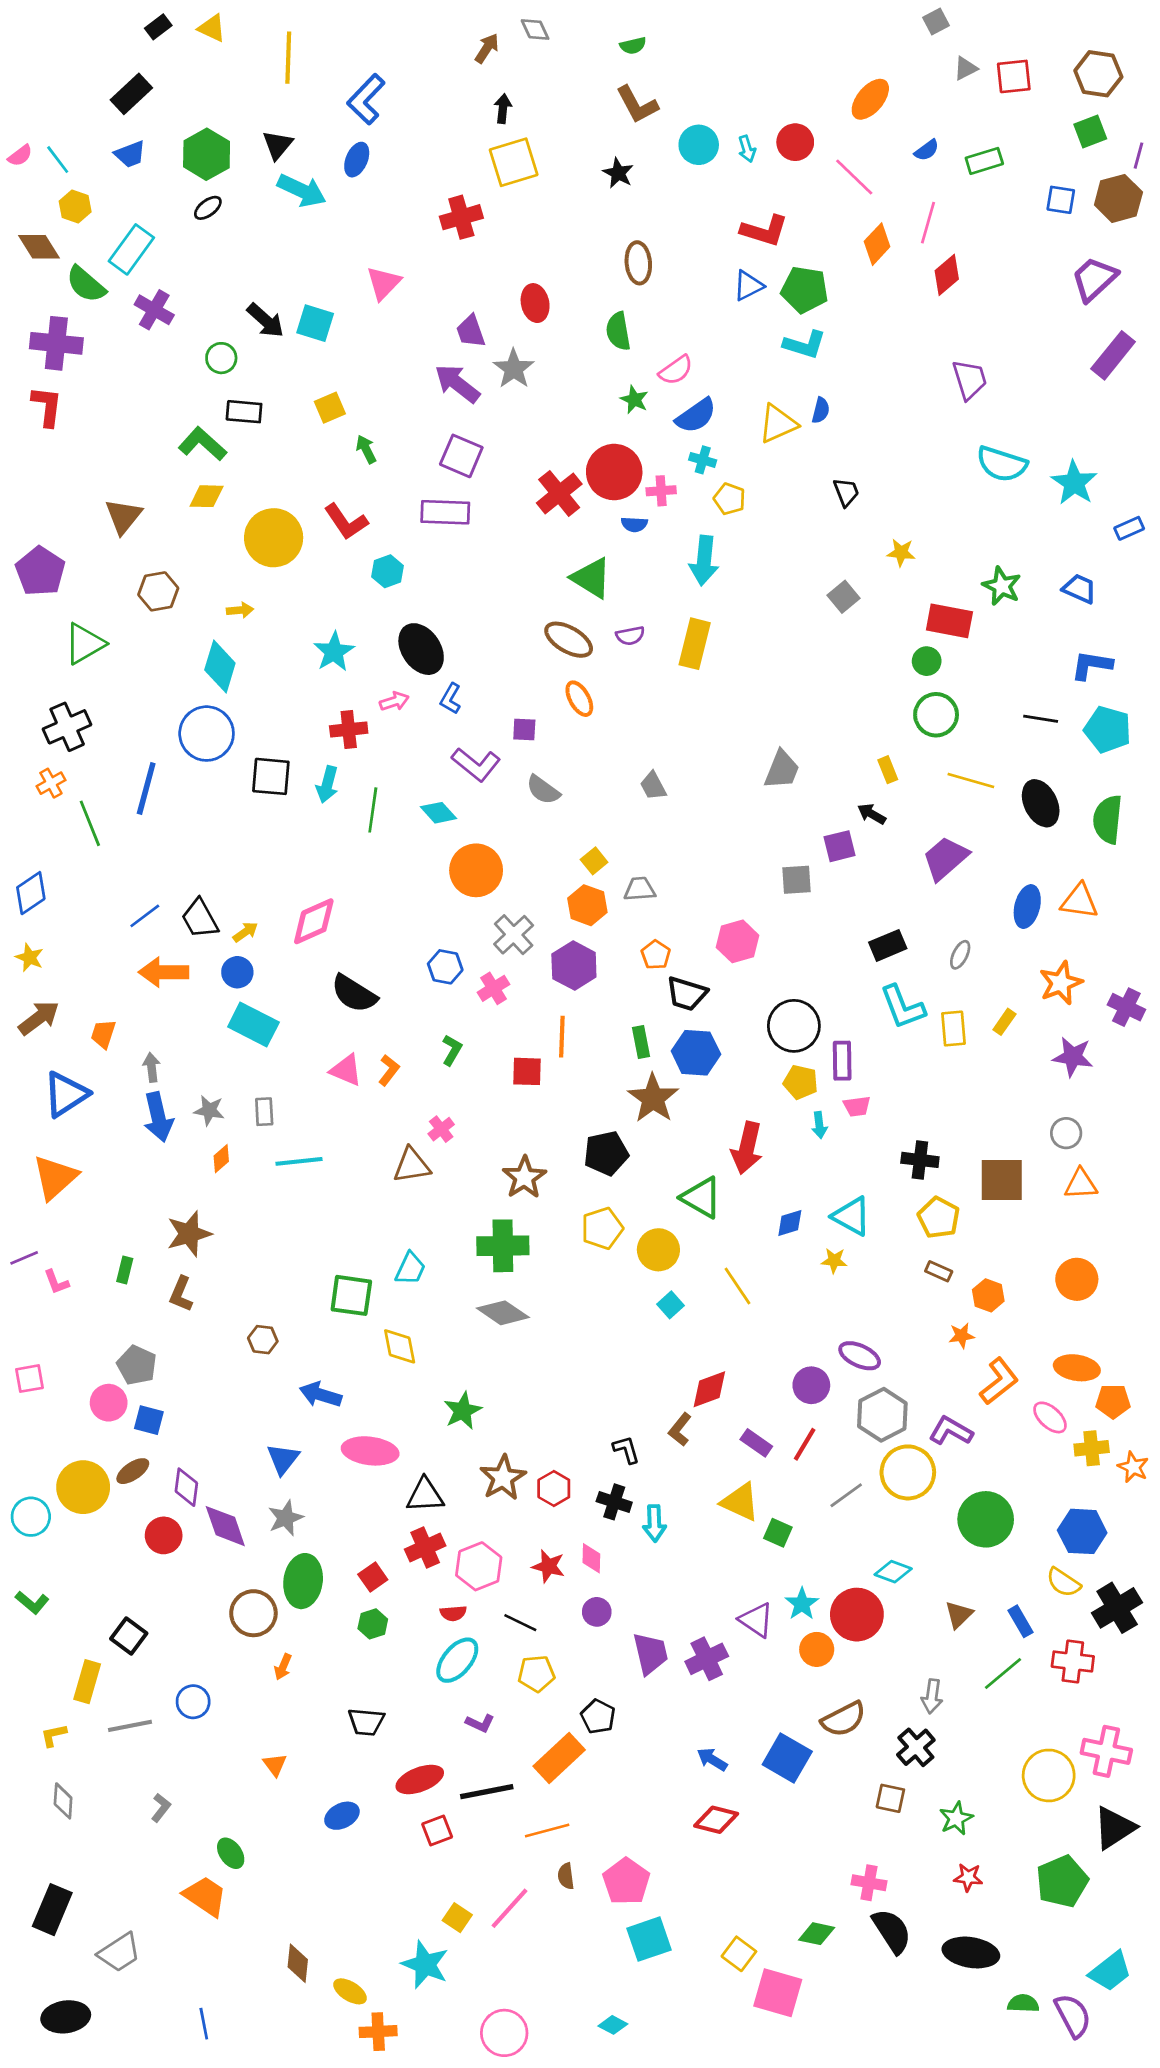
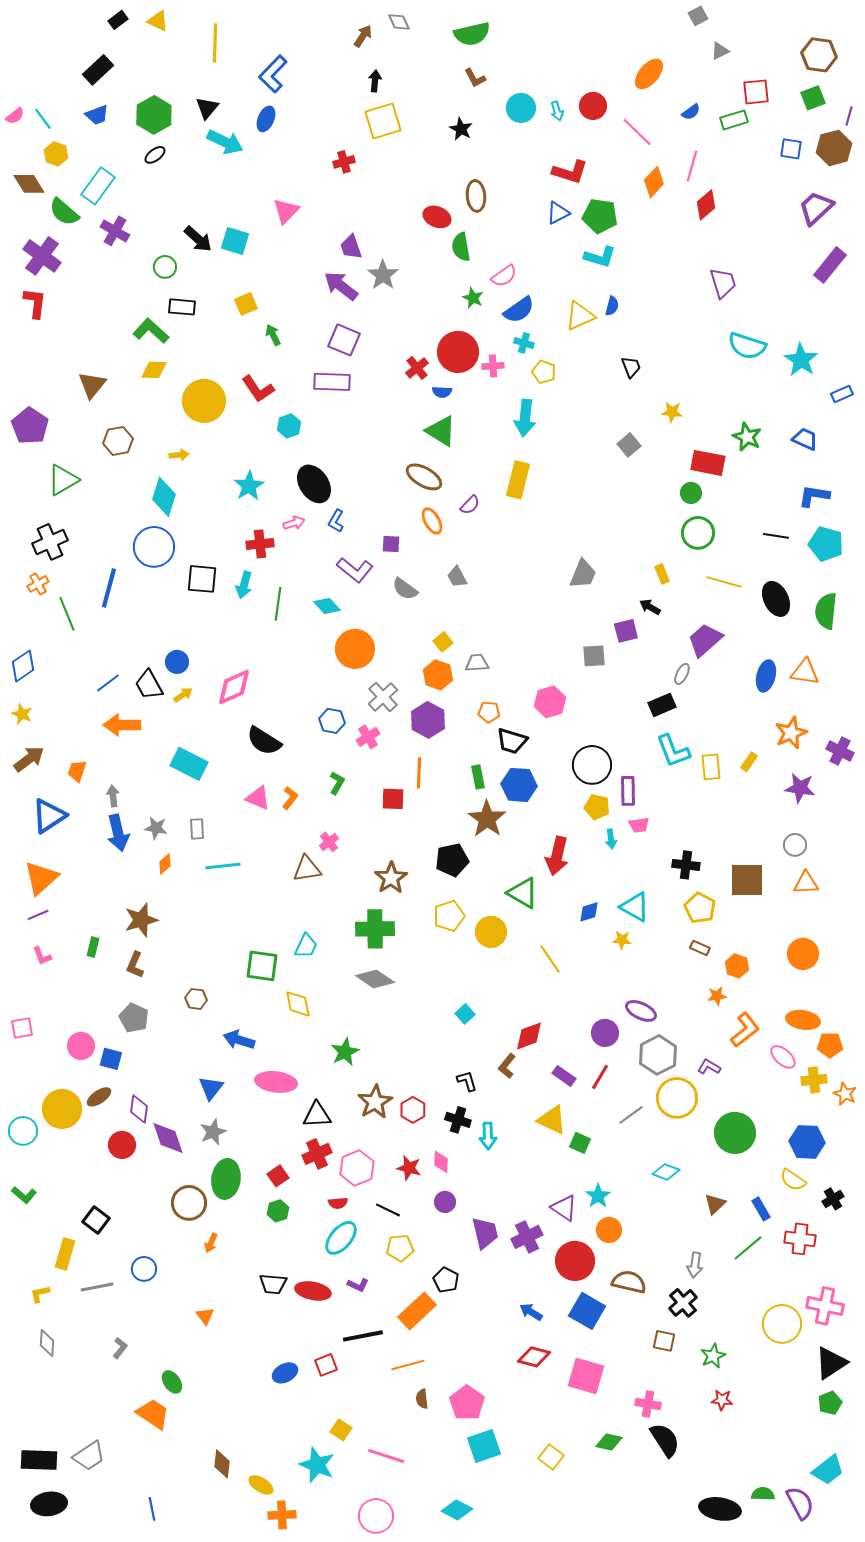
green semicircle: (633, 46) -> (472, 34), size x1.8
red square: (1014, 76) -> (756, 92), moved
brown L-shape: (637, 105) -> (475, 78), size x0.7
red cross: (461, 217) -> (344, 162), size x0.7
red ellipse: (535, 303) -> (437, 217), moved, turned -56
purple cross: (56, 343) -> (42, 256), turned 30
red cross: (559, 493) -> (417, 368), size x0.7
blue semicircle: (634, 524) -> (442, 392), moved
purple semicircle: (630, 636) -> (470, 505), moved, turned -35
gray trapezoid: (653, 786) -> (457, 577), moved
orange pentagon: (656, 955) -> (489, 712), turned -30
gray ellipse: (960, 955) -> (682, 674), moved
blue circle: (237, 972) -> (177, 662), moved
purple line: (24, 1258) -> (38, 915), moved
cyan square: (671, 1305) -> (465, 1014), moved
gray pentagon: (137, 1365) -> (134, 1018), moved
purple L-shape: (951, 1431) -> (709, 1067), size x0.7
black cross: (1117, 1608) -> (833, 1199), size x0.6
red circle: (857, 1615) -> (575, 1261), moved
brown semicircle: (843, 1719) -> (629, 1282), turned -140
red ellipse: (420, 1780) -> (313, 1291), moved, turned 32
blue ellipse: (342, 1816) -> (285, 1373), moved
green pentagon: (1062, 1881) -> (830, 1403), moved, size x0.6
pink line: (510, 1908) -> (386, 1456), moved, turned 66
black rectangle: (52, 1910) -> (39, 1460), moved, turned 69
black ellipse: (971, 1952) -> (720, 1509), moved
pink square: (778, 1993) -> (586, 1376), moved
cyan diamond: (613, 2025) -> (457, 1510), size x1.4

